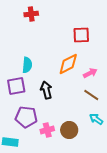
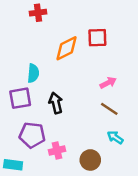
orange diamond: (68, 64) -> (67, 48), moved
brown circle: (69, 130) -> (90, 160), moved

